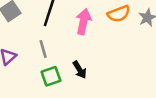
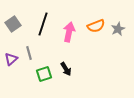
gray line: (43, 49) -> (29, 53), moved

